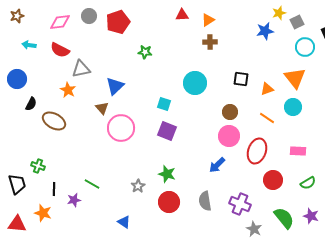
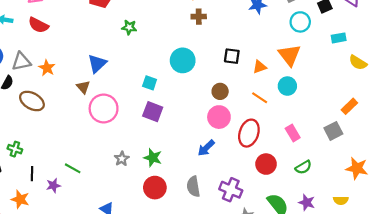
gray triangle: (81, 69) -> (21, 61), moved
pink rectangle: (298, 151) -> (293, 133), turned 56
gray star: (138, 186) -> (122, 159), moved

